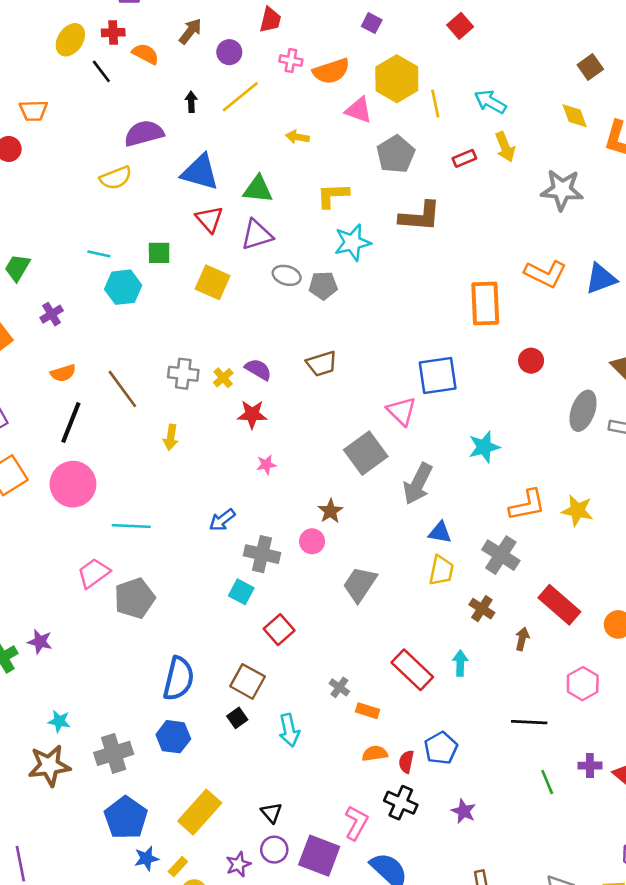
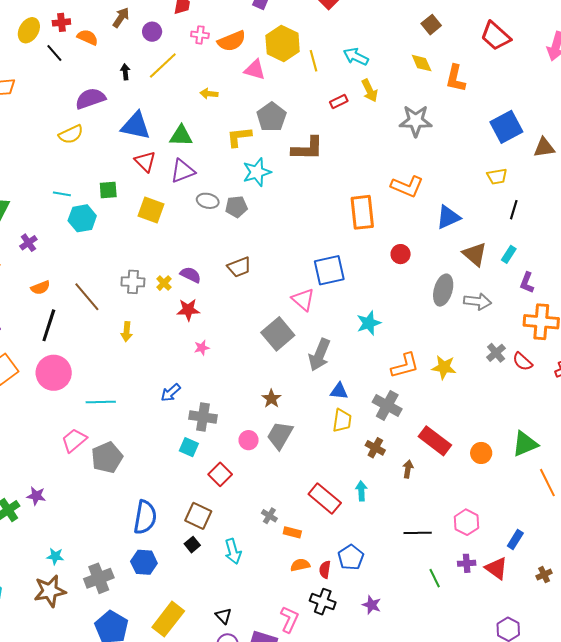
gray pentagon: (396, 154) -> (272, 117), moved
blue triangle: (601, 279) -> (448, 217), moved
brown star: (330, 511) -> (271, 399), moved
pink circle: (312, 541) -> (249, 440), moved
pink hexagon: (583, 684) -> (466, 522), moved

